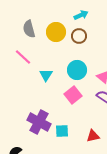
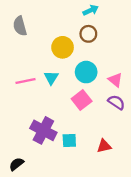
gray semicircle: (29, 29) -> (20, 26), moved
yellow circle: (56, 32) -> (63, 47), moved
pink line: (23, 57) -> (25, 81), moved, turned -54

